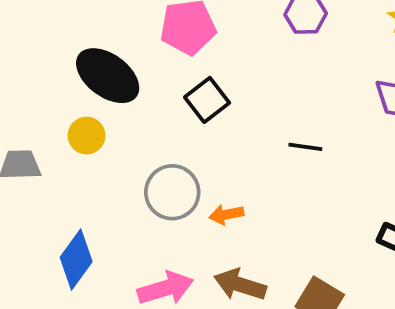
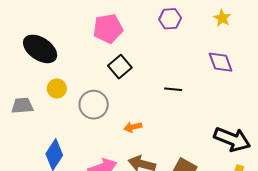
black ellipse: (108, 76) -> (40, 49), moved
gray circle: (172, 192) -> (94, 105), moved

